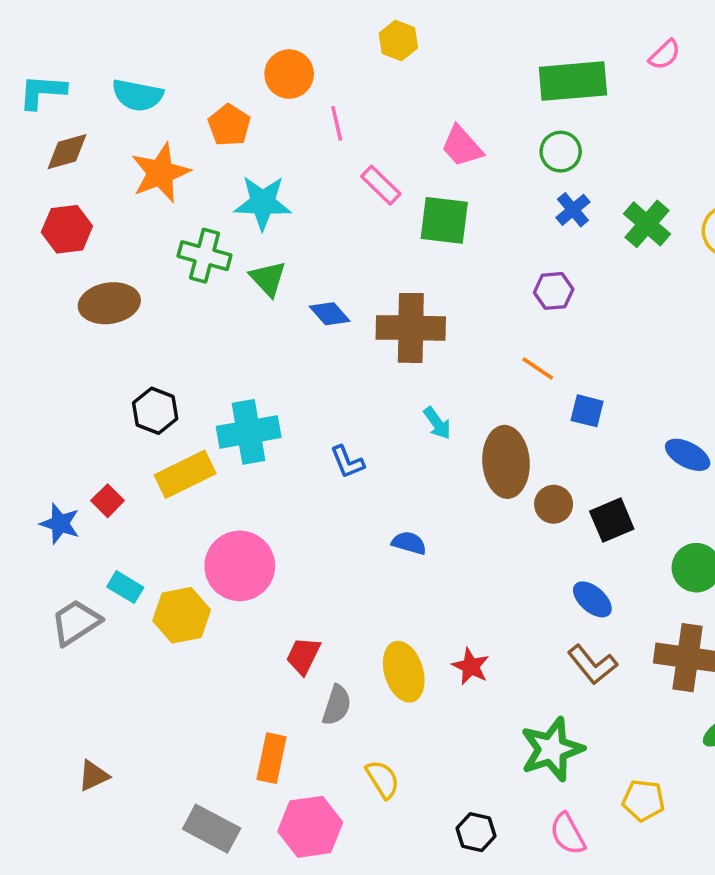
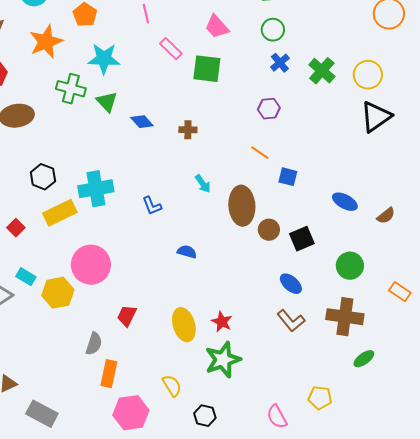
brown cross: (411, 328) -> (188, 130), size x0.5
gray semicircle: (337, 705) -> (94, 344), moved
green star: (552, 749) -> (223, 360), moved
gray rectangle: (212, 829) -> (42, 414), moved
black hexagon: (476, 832) -> (205, 416), moved

